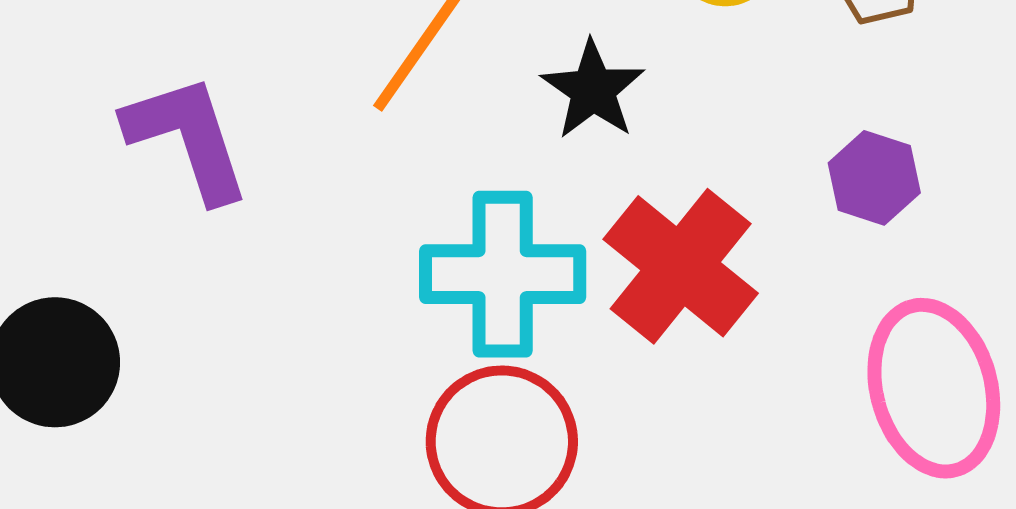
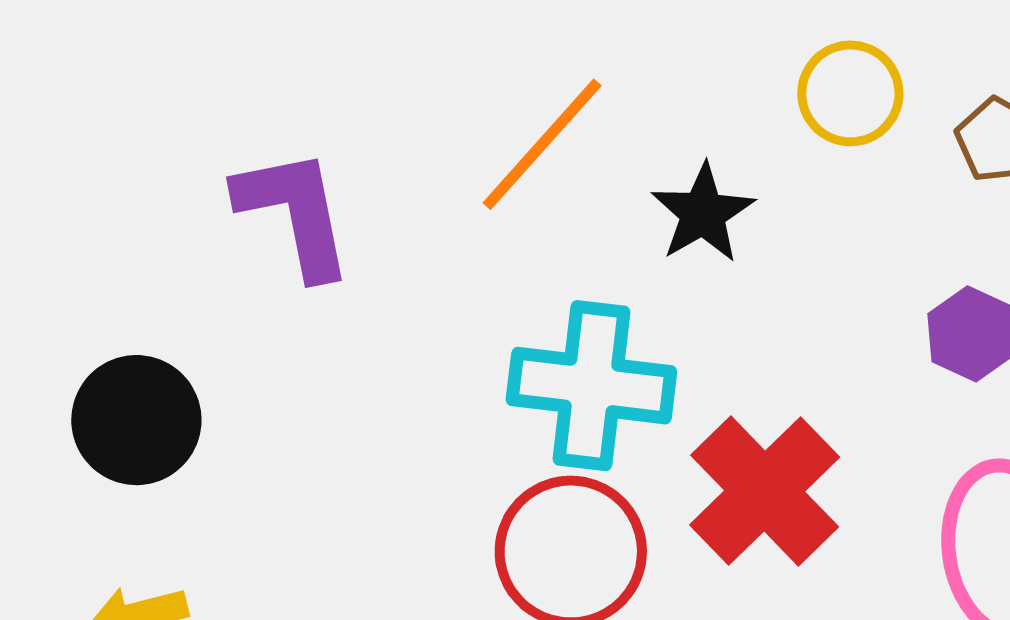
red cross: (681, 266) -> (765, 491), moved

